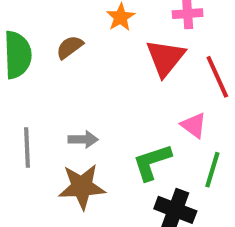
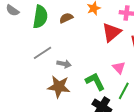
gray line: (27, 148) -> (42, 53), moved, turned 48
green L-shape: (152, 162) -> (95, 81), turned 70

